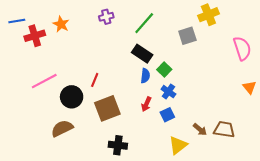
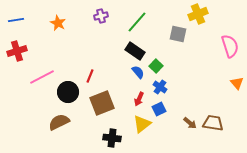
red cross: (35, 36) -> (17, 51), moved
gray square: (187, 36) -> (178, 34), turned 30
blue semicircle: (145, 76) -> (138, 72), turned -48
yellow triangle: (178, 145) -> (142, 124), moved

